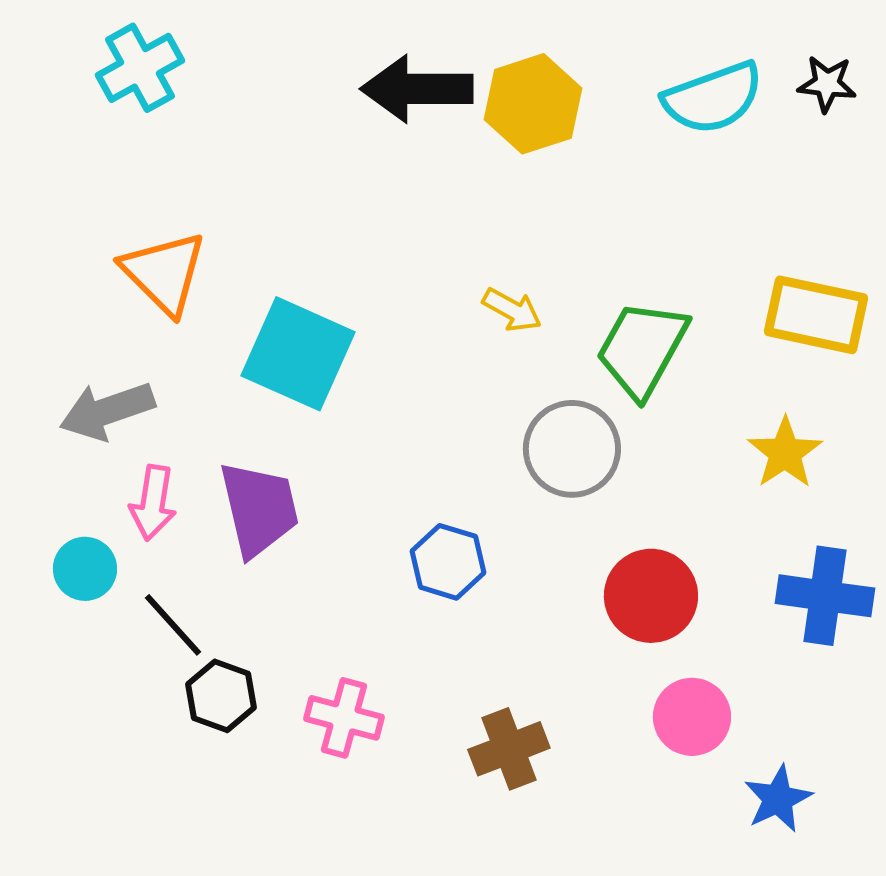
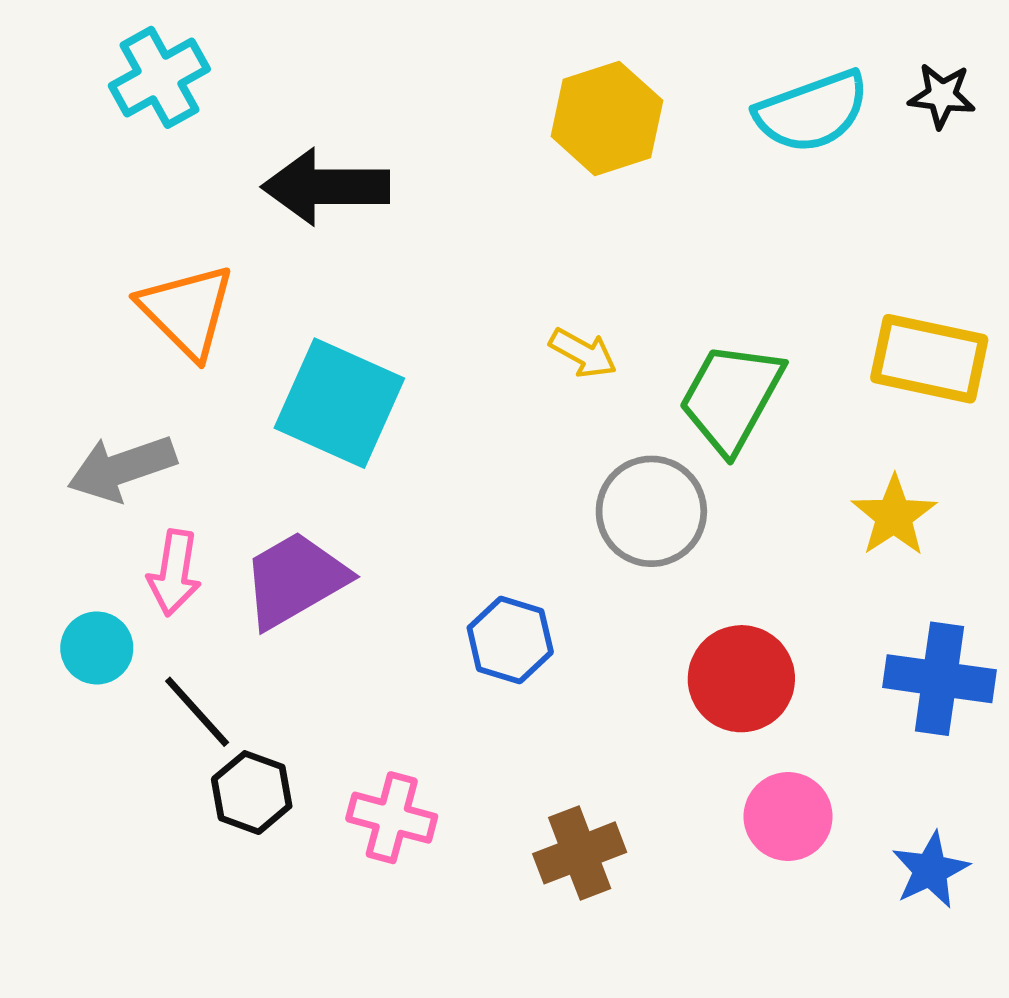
black arrow: (417, 89) -> (326, 187), moved
purple trapezoid: (259, 509) -> (295, 580), turned -107
blue star: (778, 799) -> (930, 870), moved

